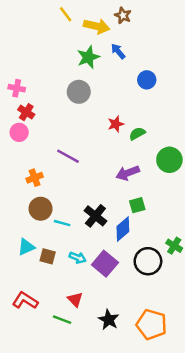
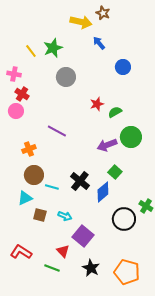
yellow line: (66, 14) -> (31, 51), moved
green star: (88, 57) -> (53, 48), moved
green circle: (169, 160) -> (131, 137), moved
green square: (137, 205) -> (115, 172), turned -32
cyan triangle: (26, 247) -> (25, 198), moved
purple square: (105, 264) -> (83, 236), moved

